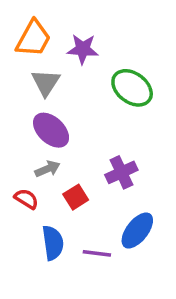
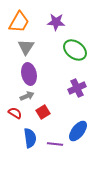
purple star: (83, 49) -> (56, 22), moved
purple ellipse: (51, 130) -> (29, 74), turned 35
purple cross: (121, 172) -> (77, 88), moved

